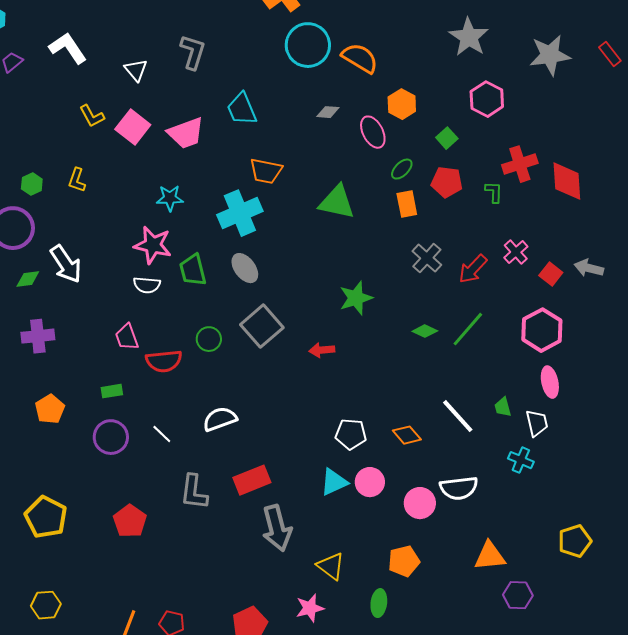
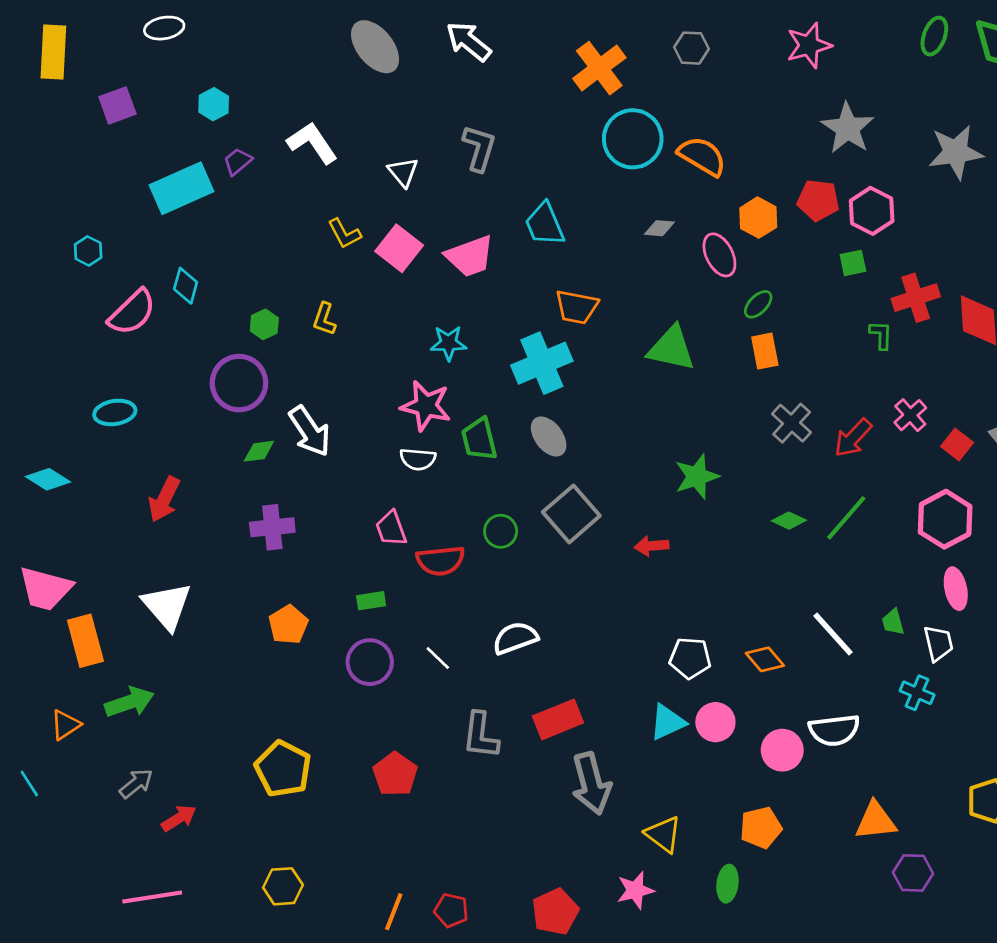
green square: (447, 138) -> (853, 263), moved, turned 30
red pentagon: (447, 182) -> (818, 200), moved

